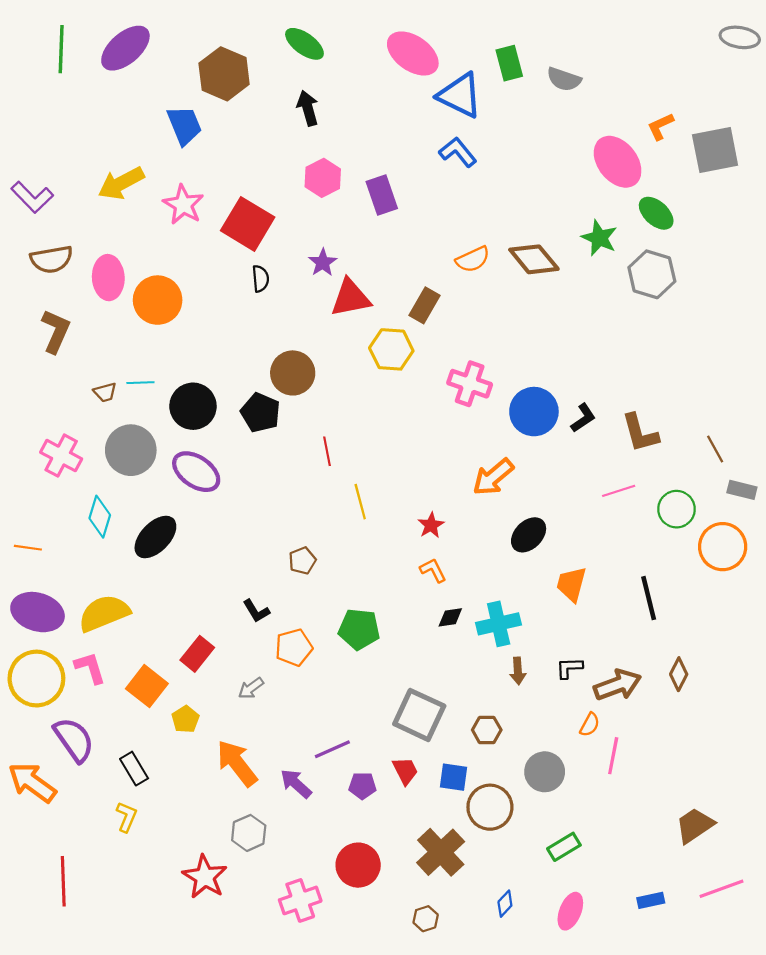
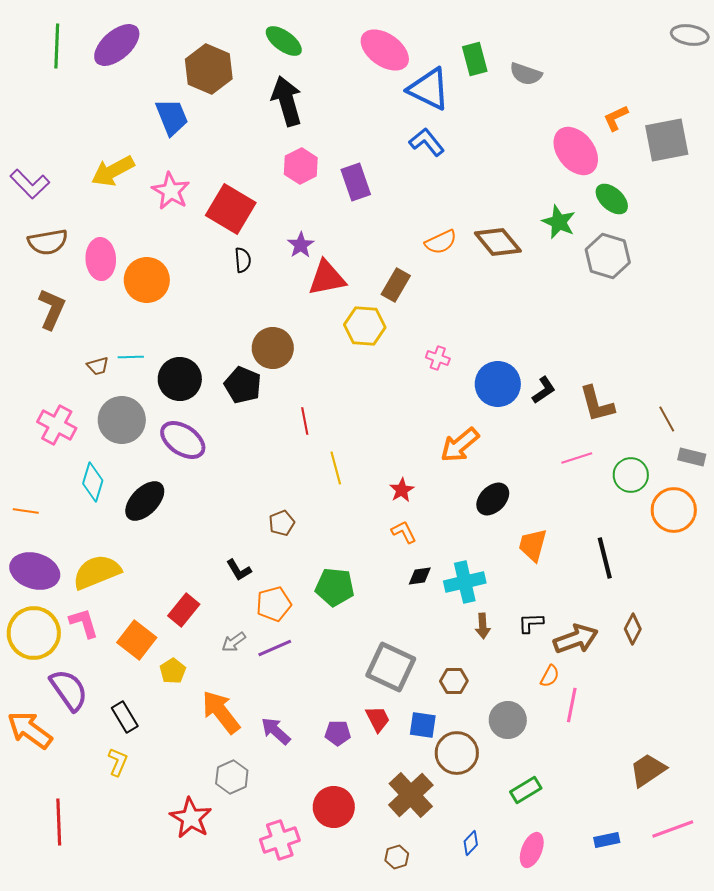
black arrow: (308, 108) -> (287, 101), size x1.5
pink cross: (470, 384) -> (438, 358), size x0.6
purple line: (332, 749) -> (275, 648), moved

